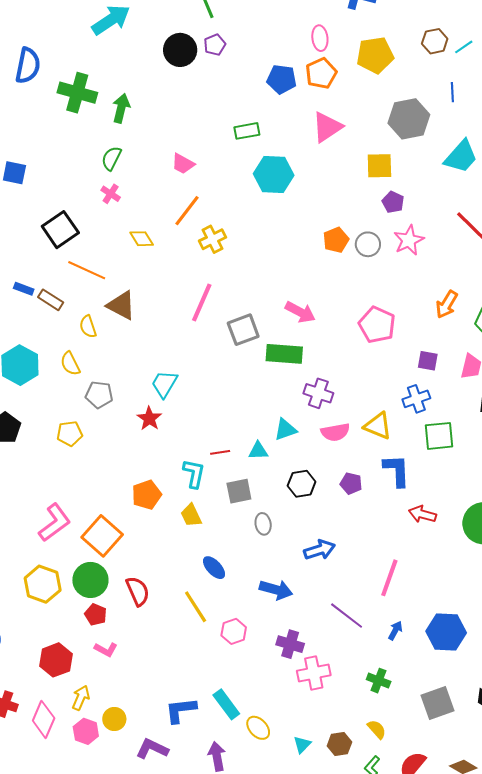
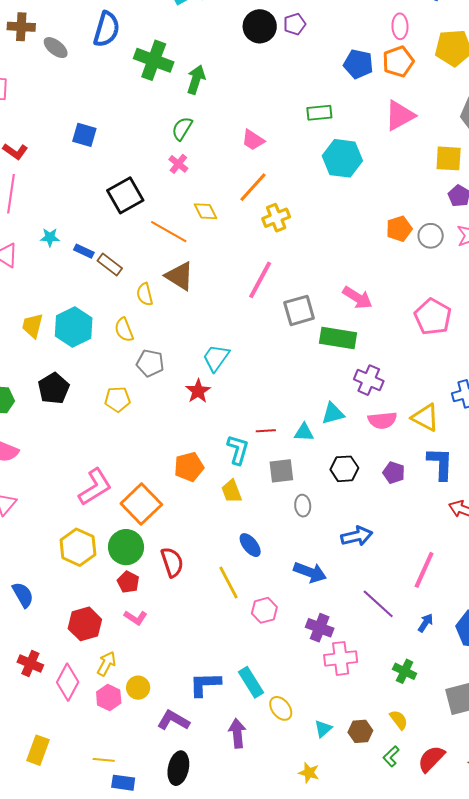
orange line: (87, 270) -> (169, 232), moved

